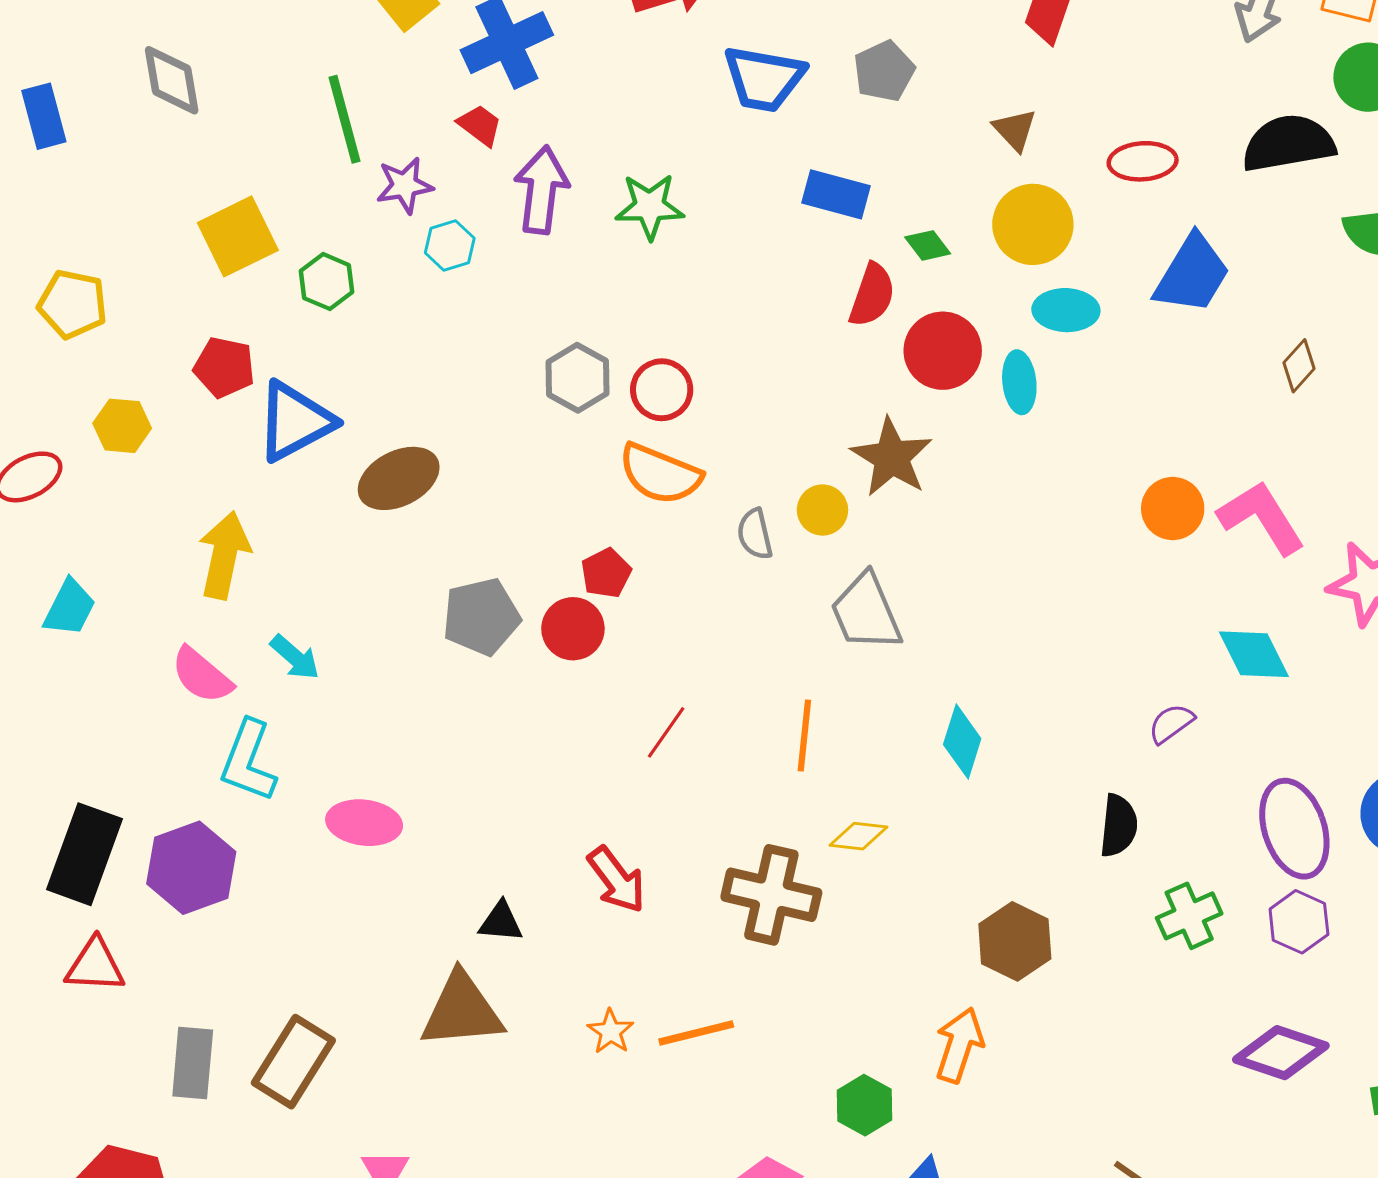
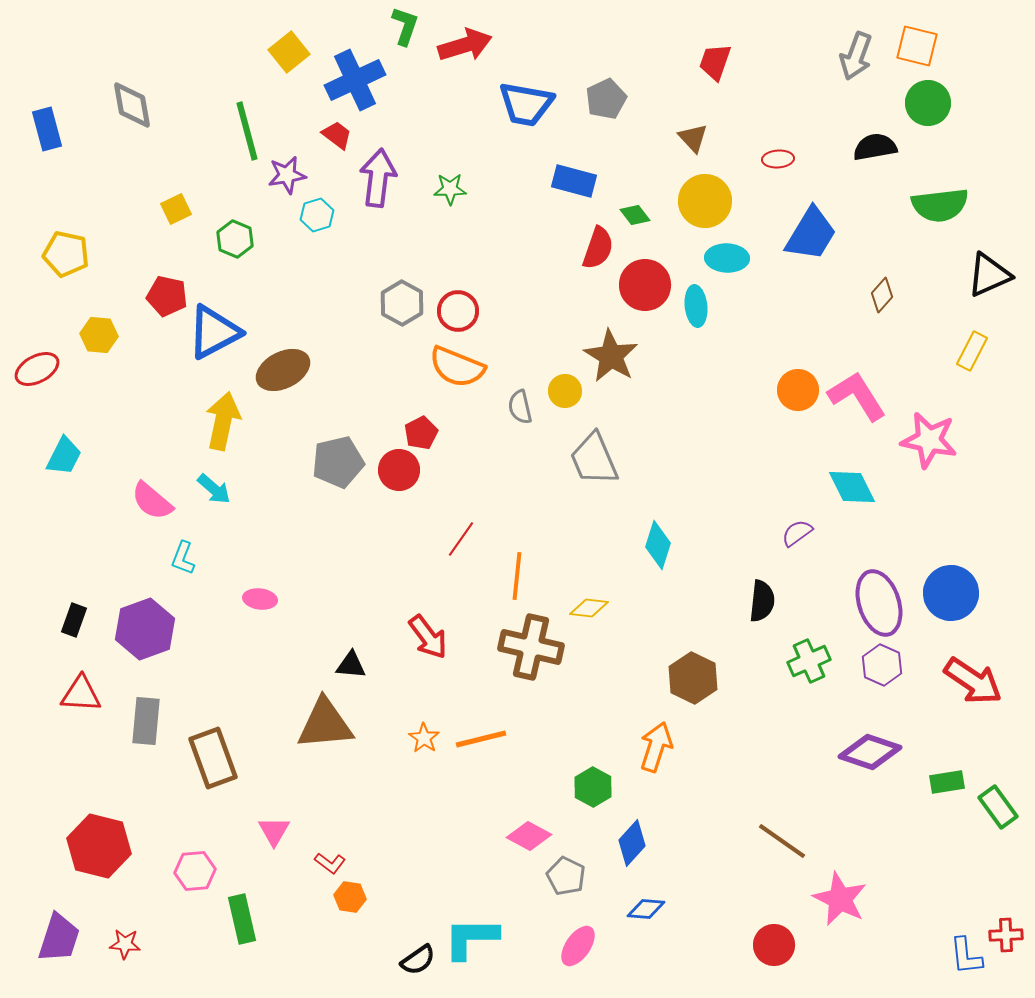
black semicircle: (1288, 143) -> (875, 147), size x0.7
red ellipse: (1143, 161) -> (778, 159), size x0.7
green star: (650, 206) -> (450, 189), size x0.7
yellow square: (238, 236) -> (176, 209), size x0.6
yellow arrow: (224, 555) -> (223, 421), moved
orange line: (804, 735) -> (517, 576), moved
cyan L-shape: (248, 761) -> (183, 558), size x0.6
pink ellipse: (364, 823) -> (260, 599), size x0.7
black rectangle: (84, 854) -> (74, 620), size x0.5
brown rectangle: (293, 1062) -> (213, 758), turned -52
gray rectangle: (193, 1063) -> (146, 721), moved

